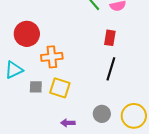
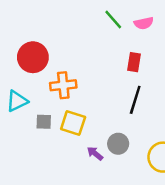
gray circle: (102, 114) -> (118, 144), moved
purple arrow: (68, 123) -> (95, 153), moved, turned 40

